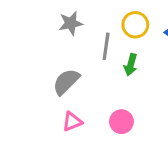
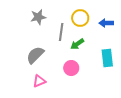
green arrow: (131, 65) -> (77, 44), turned 40
pink circle: (121, 122) -> (71, 68), moved

